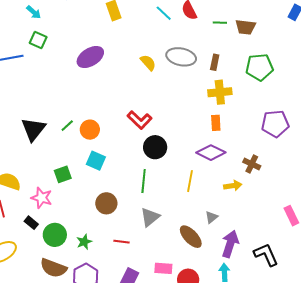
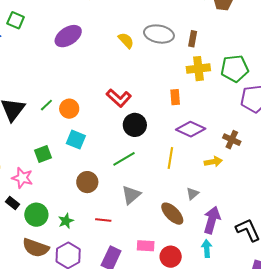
green pentagon: (259, 67) -> (235, 69), moved
orange rectangle: (216, 123) -> (175, 97), moved
green line: (144, 181) -> (124, 159), turned 55

